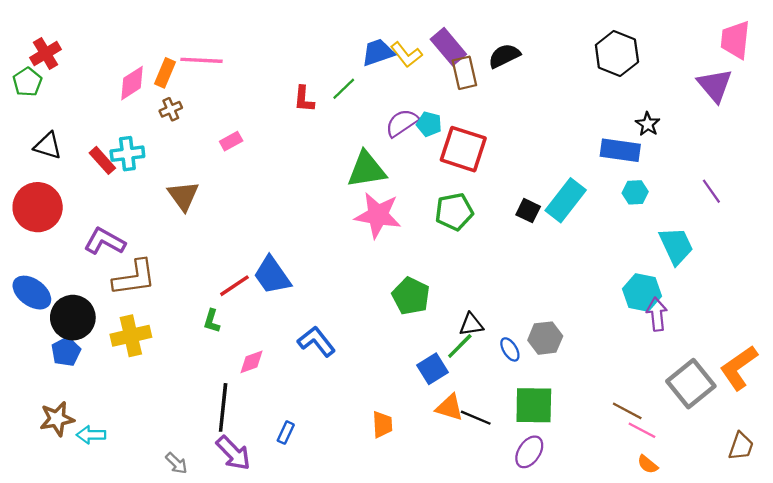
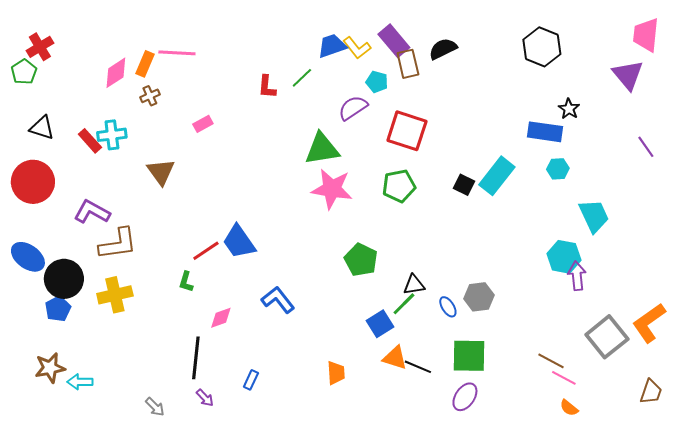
cyan pentagon: (429, 124) -> (377, 82), moved
purple line: (711, 191) -> (646, 147), moved
purple arrow: (233, 453) -> (205, 398), size x0.6

